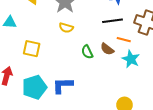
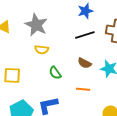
orange line: (124, 40) -> (83, 89), moved
green semicircle: (87, 52) -> (55, 73), moved

